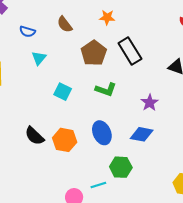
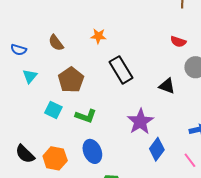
brown pentagon: (94, 53) -> (71, 80), moved
green L-shape: (106, 90) -> (86, 116), moved
purple star: (150, 103) -> (140, 122), size x1.5
blue diamond: (142, 134) -> (157, 149), moved, turned -65

